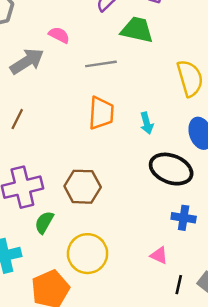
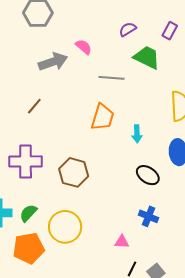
black ellipse: (171, 169) -> (148, 175), size x0.7
green semicircle: (44, 222) -> (28, 213), moved
pink triangle: (159, 255) -> (122, 242), turned -35

